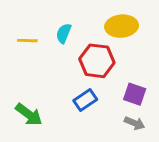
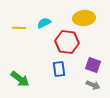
cyan semicircle: (64, 33) -> (44, 23), turned 40
blue rectangle: (85, 100) -> (59, 69), turned -63

